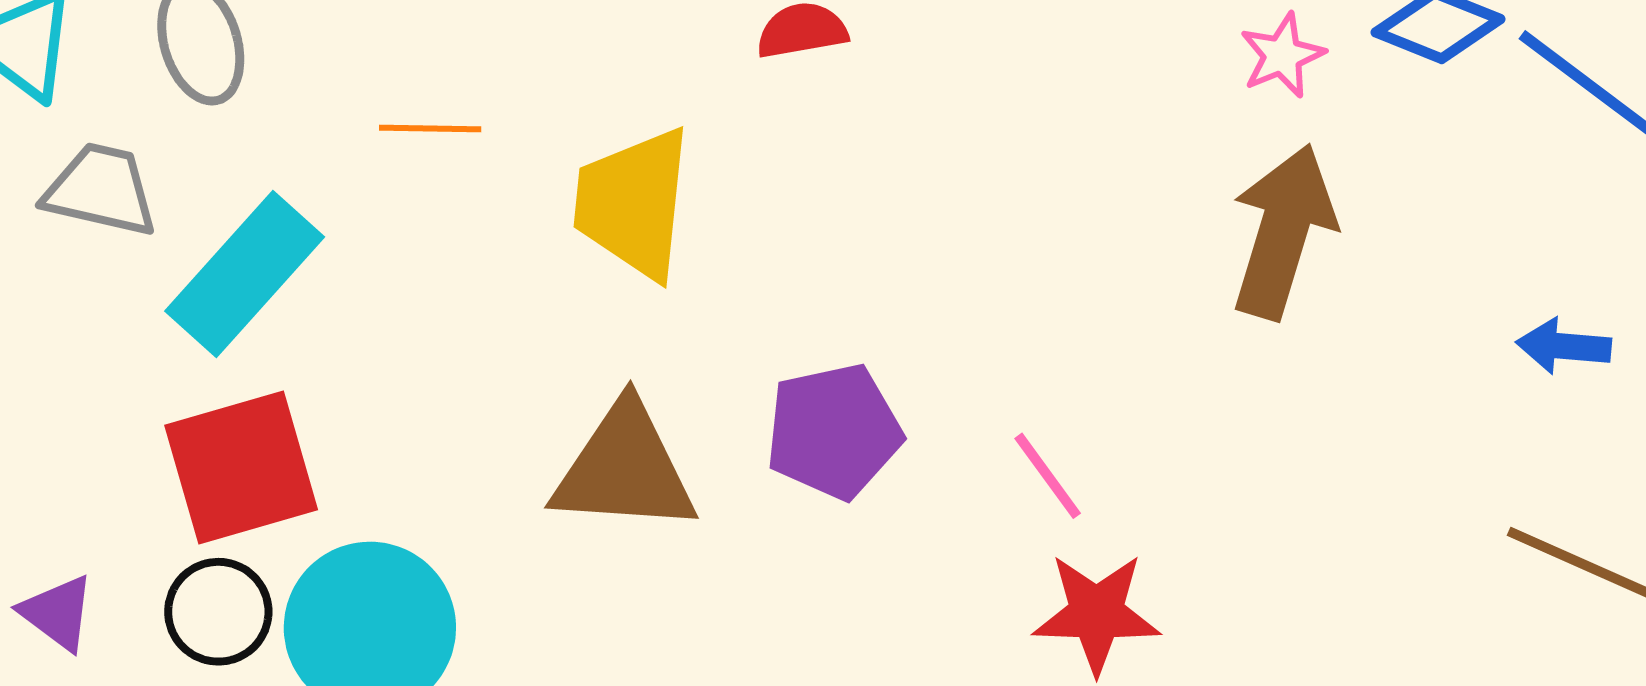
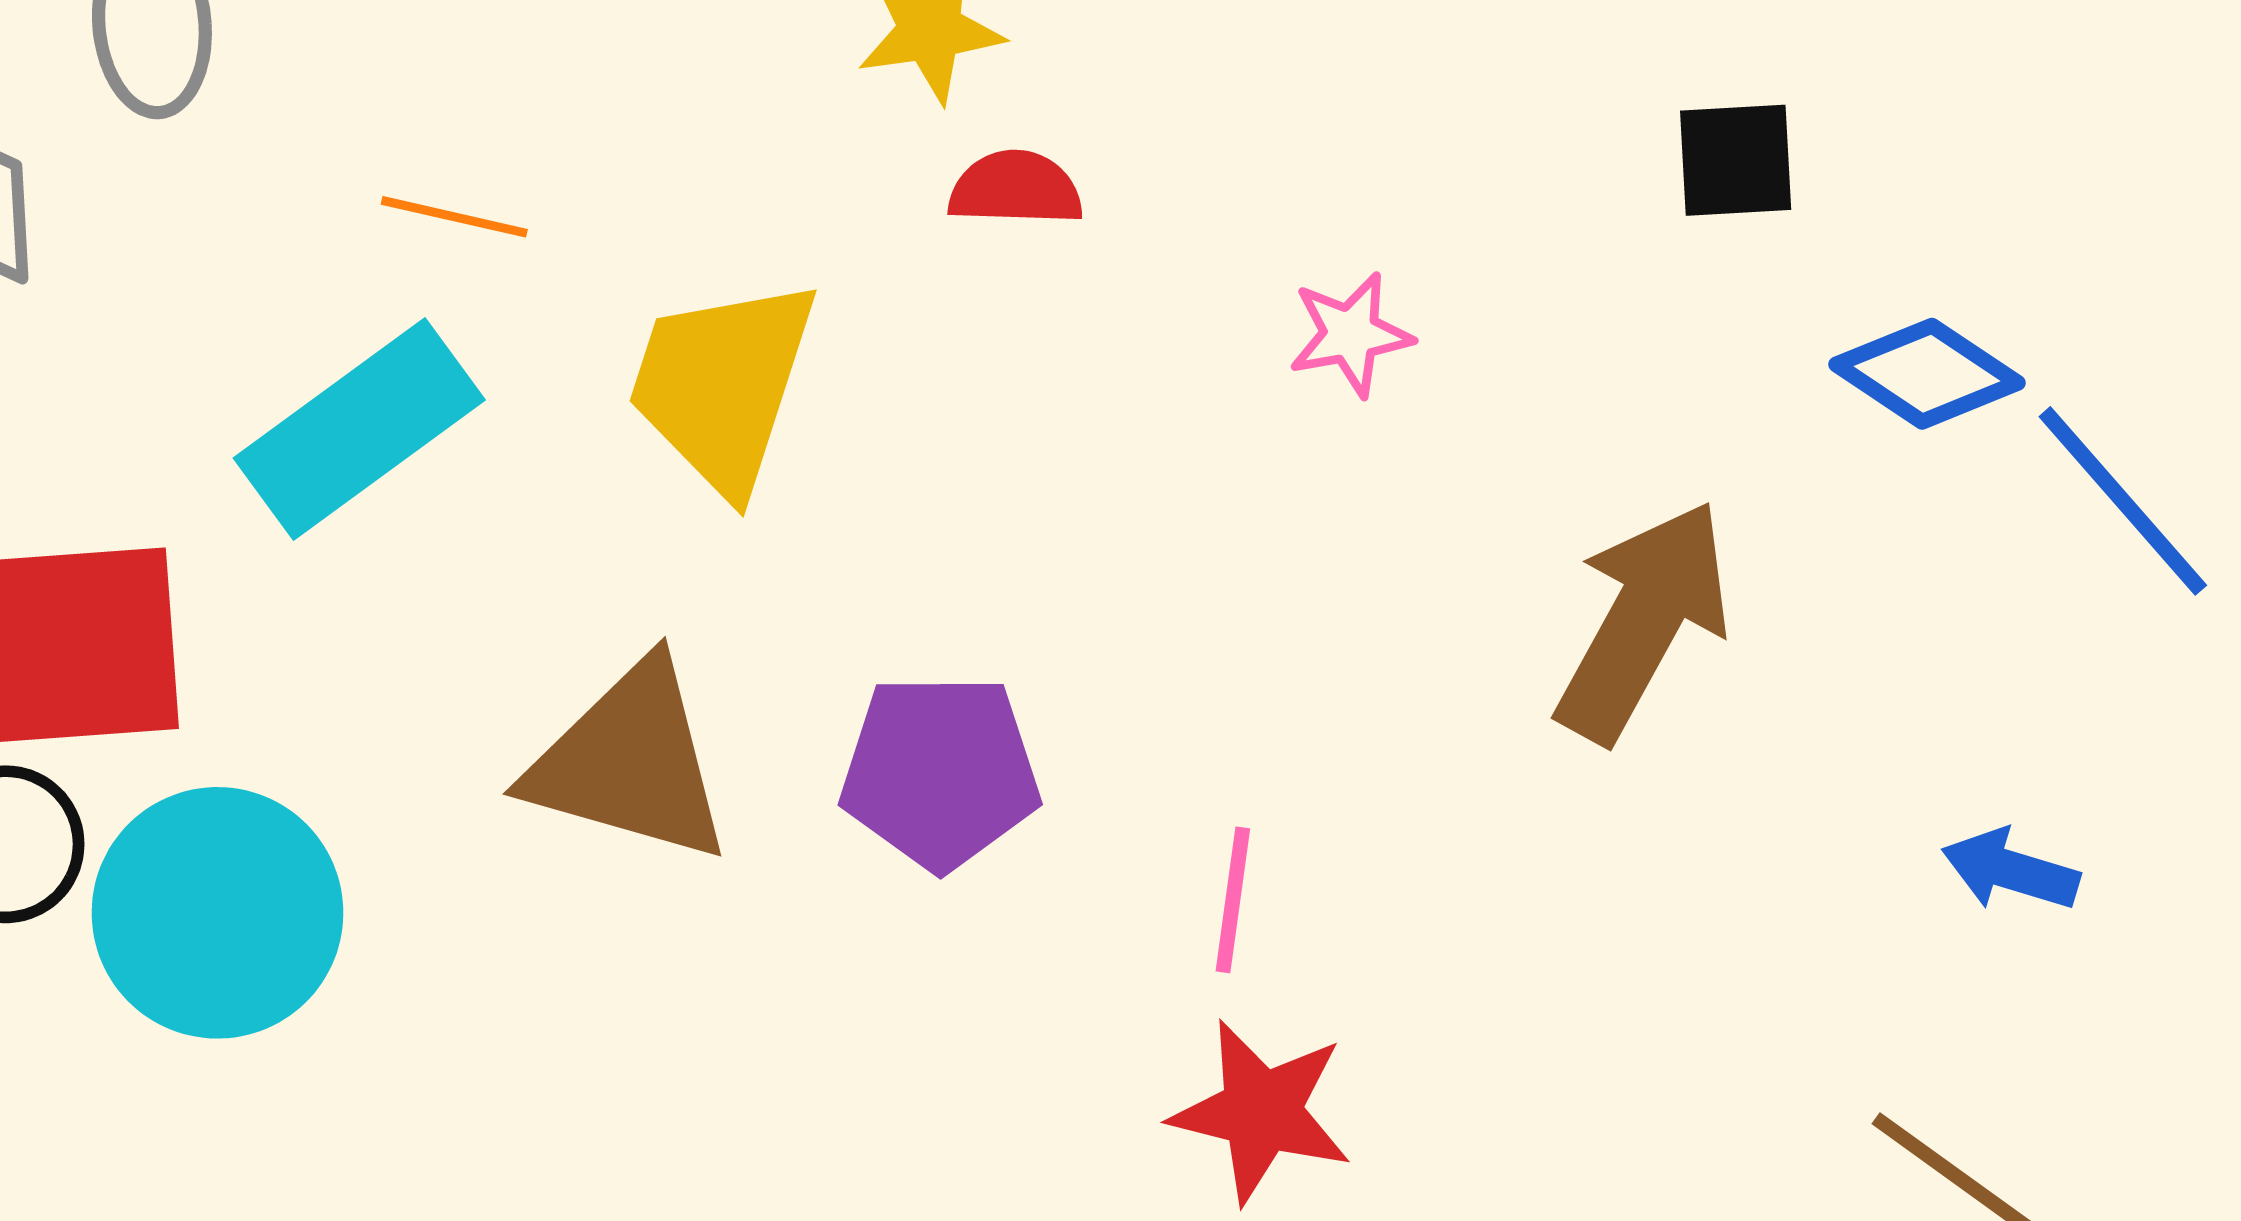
pink star: (1282, 56) -> (1351, 334), moved
cyan rectangle: (245, 274) -> (359, 429), moved
pink line: (1048, 476) -> (1233, 900), turned 32

